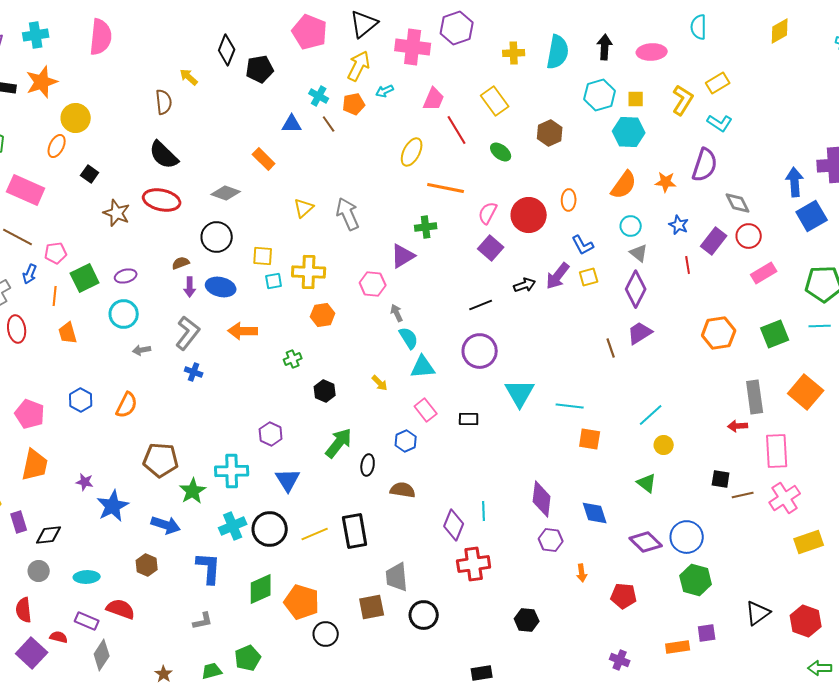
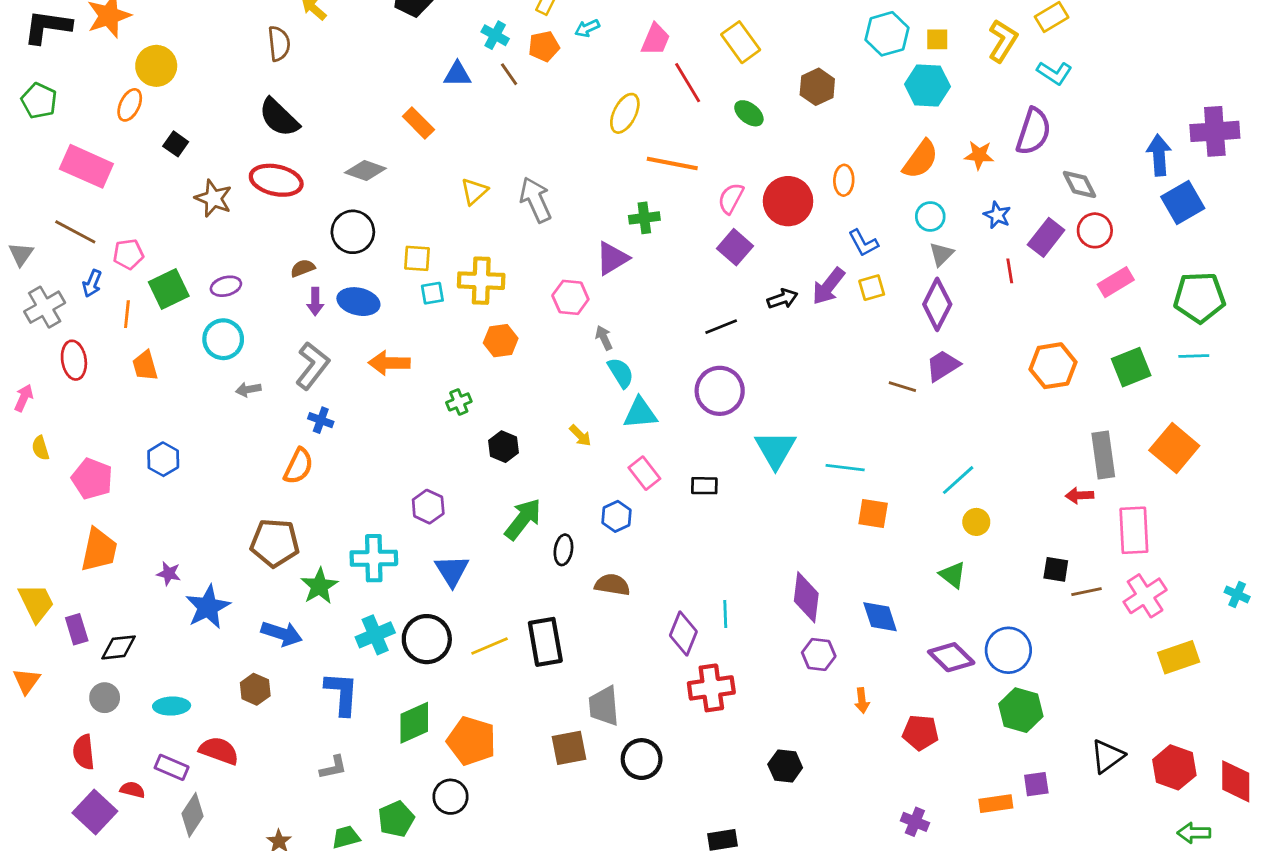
gray triangle: (639, 253) -> (941, 254), turned 36
brown line: (611, 348) -> (902, 387), turned -54
orange semicircle: (127, 405) -> (298, 466), moved
black circle: (326, 634) -> (450, 797), moved

